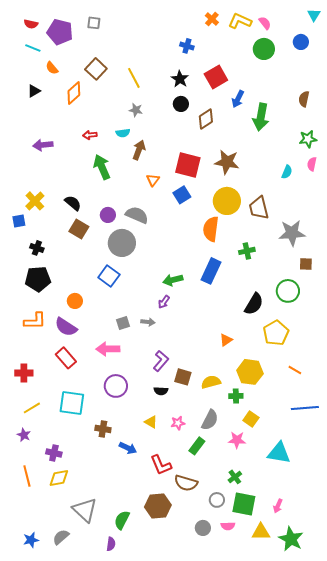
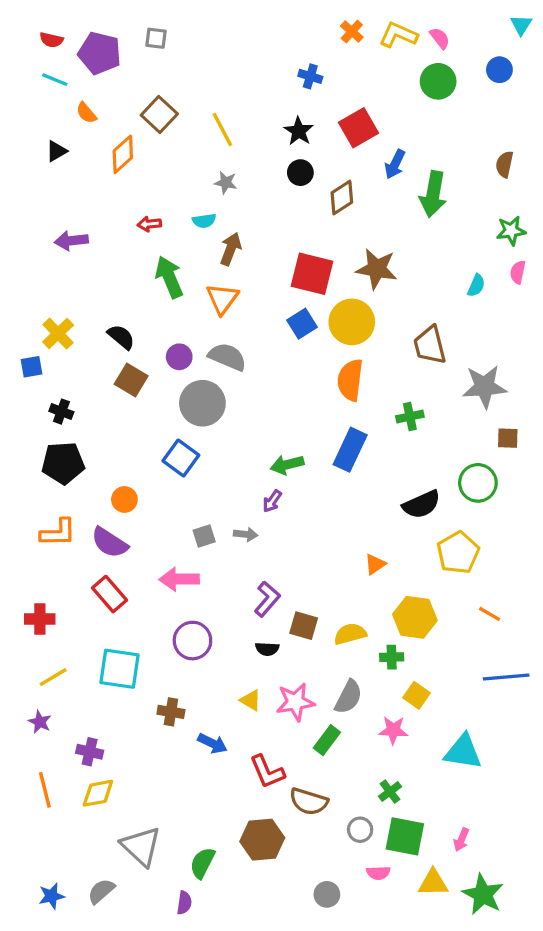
orange triangle: (153, 180) -> (222, 299), moved, size x1.5
yellow circle: (227, 201) -> (352, 322), moved
black semicircle: (254, 304) -> (421, 504), turned 35
pink star: (178, 423) -> (295, 702), size x1.6
gray circle: (203, 528) -> (327, 894), moved

